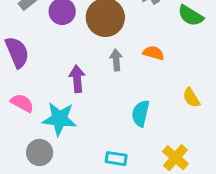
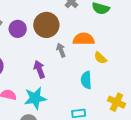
orange semicircle: (154, 53) -> (84, 39), size x1.5
yellow semicircle: (191, 98) -> (100, 58), moved

